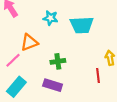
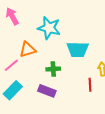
cyan star: (50, 18) -> (49, 28), size x1.6
cyan trapezoid: (82, 25) -> (78, 49), moved

